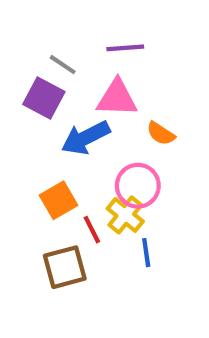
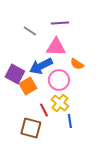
purple square: (44, 98) -> (15, 74), moved
pink circle: (138, 186) -> (59, 80), moved
orange square: (58, 200) -> (28, 86), moved
brown square: (65, 267) -> (31, 128), turned 30

